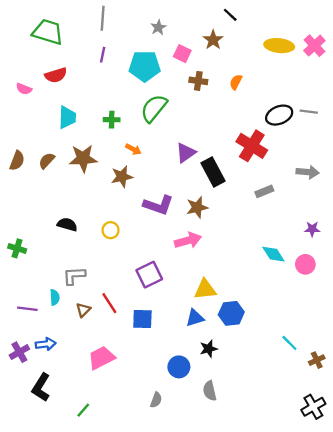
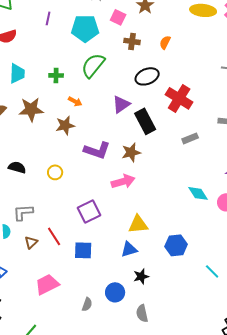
black ellipse: (279, 115) -> (147, 76), moved
blue hexagon: (231, 313) -> (176, 245), moved
gray semicircle: (156, 400) -> (87, 304), moved

